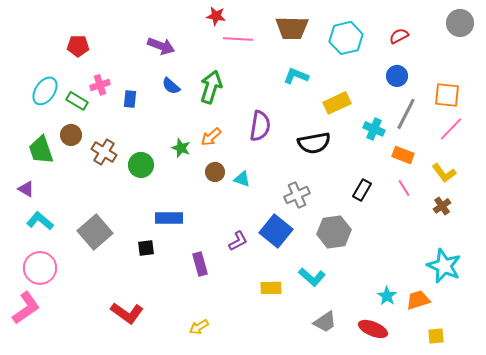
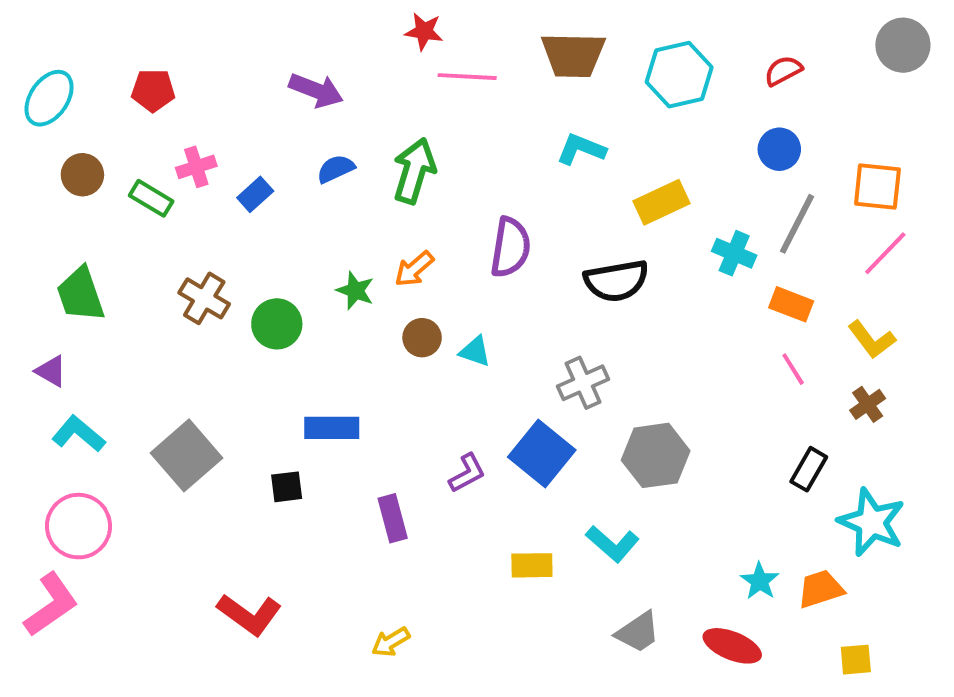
blue semicircle: (171, 86) -> (336, 169), turned 114
cyan ellipse: (45, 91) -> (49, 98), moved
blue rectangle: (130, 99) -> (255, 194), turned 42
brown circle: (71, 135) -> (82, 175), moved
black rectangle: (362, 190) -> (809, 469), moved

